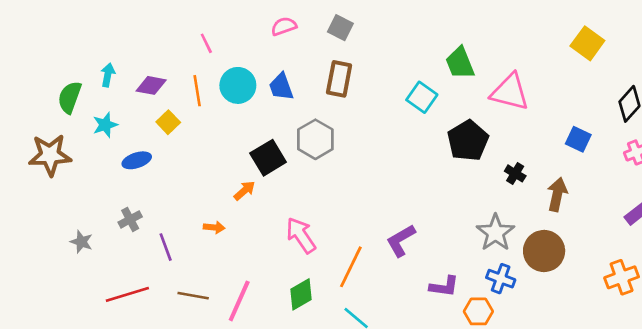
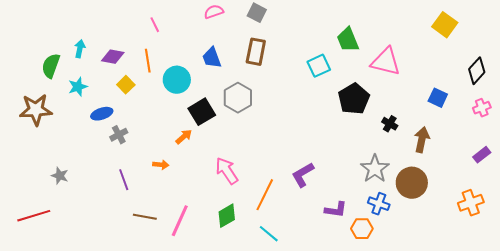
cyan circle: (238, 85) -> (177, 80), moved
cyan square: (422, 97) -> (319, 66), turned 30
gray cross: (130, 219) -> (119, 135), moved
red line: (127, 294) -> (34, 216), moved

